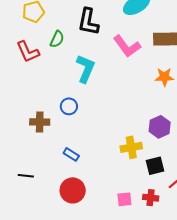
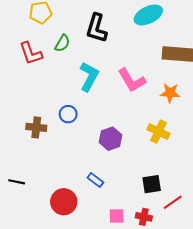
pink L-shape: (127, 46) -> (132, 80), moved
purple hexagon: (160, 127) -> (111, 139), moved
yellow cross: (131, 147) -> (158, 131), moved, turned 30
blue rectangle: (71, 154) -> (95, 180), moved

